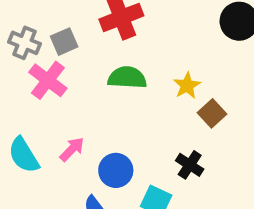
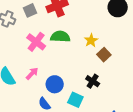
gray square: (64, 42) -> (30, 10), moved
pink cross: (48, 80) -> (36, 42), moved

